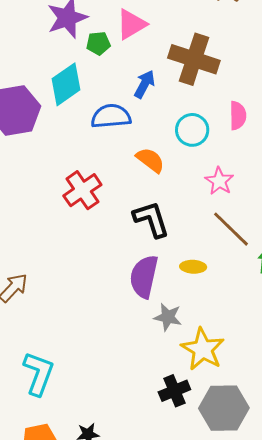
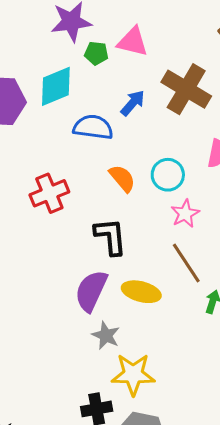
pink triangle: (131, 24) -> (133, 42), turned 32
cyan circle: (192, 130) -> (168, 175), moved
yellow ellipse: (193, 267) -> (141, 292), size x1.5
yellow star: (203, 349) -> (133, 374), turned 30

